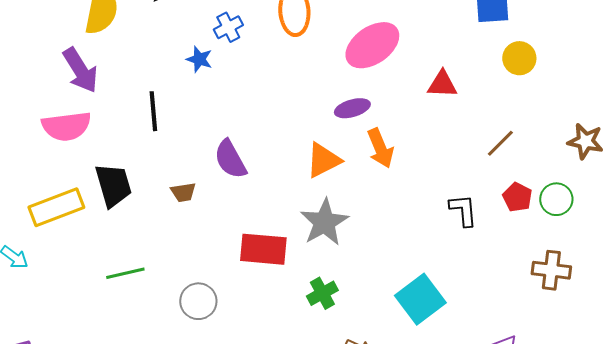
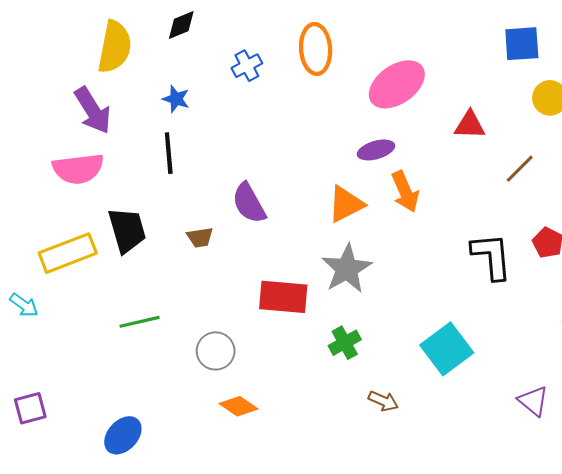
blue star: (199, 59) -> (176, 99), moved
brown line: (500, 143) -> (520, 169), moved
black L-shape: (463, 210) -> (492, 256), size x1.4

